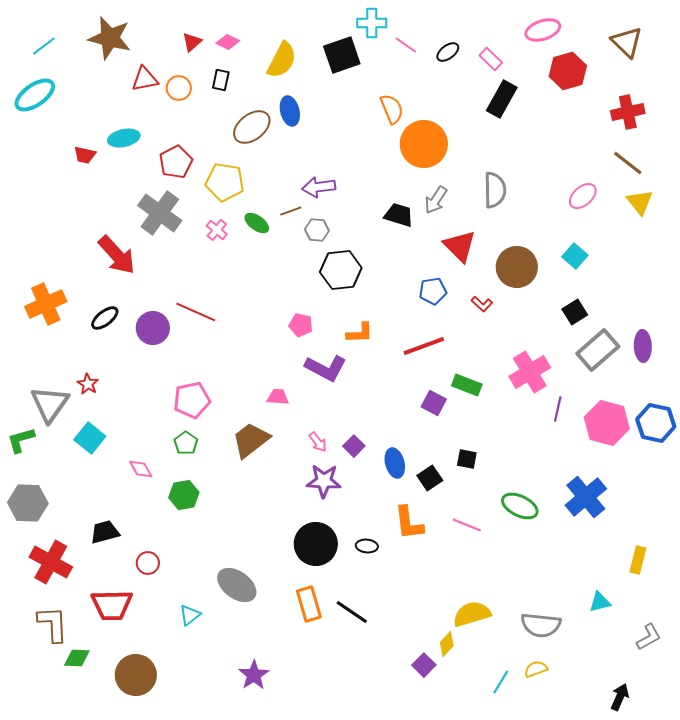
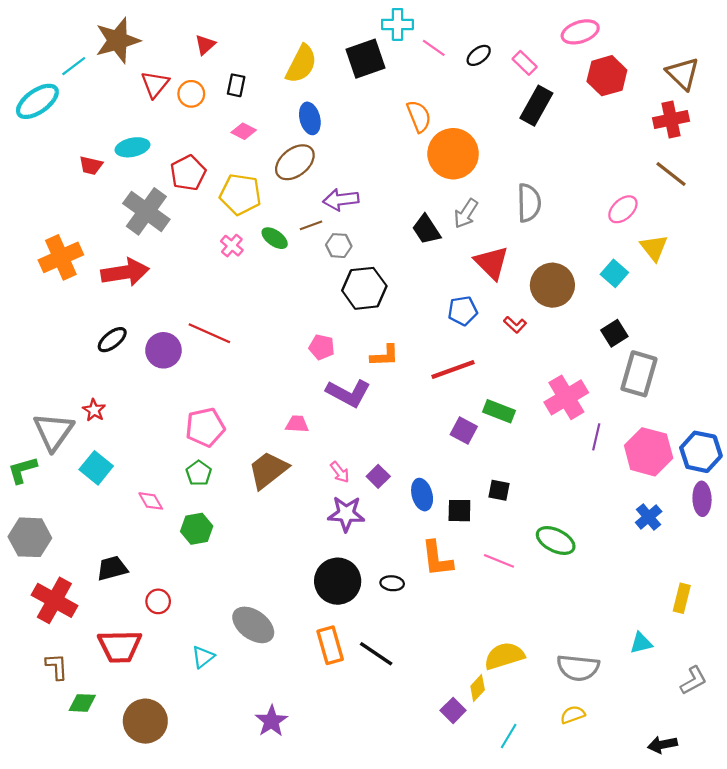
brown star: (110, 38) -> (118, 40), turned -30
pink diamond: (228, 42) -> (244, 131), moved
brown triangle: (627, 42) -> (683, 74), moved
cyan line: (44, 46) -> (74, 66), moved
red triangle: (145, 79) -> (155, 84), turned -40
brown ellipse: (252, 127) -> (295, 162), moved
yellow triangle: (640, 202) -> (654, 248), moved
gray cross: (160, 213) -> (146, 211), moved
black trapezoid: (399, 215) -> (426, 230), turned -140
red arrow: (117, 255) -> (125, 272), turned -57
orange cross: (46, 304) -> (61, 257), moved
purple ellipse: (643, 346) -> (702, 499), moved
gray rectangle: (598, 350) -> (639, 374), turned -33
black square: (430, 478) -> (459, 511), turned 35
blue cross: (586, 497) -> (649, 517), moved, size x0.6
brown L-shape: (53, 624) -> (57, 667), size x0.7
cyan line: (501, 682) -> (509, 736), moved
black arrow: (620, 697) -> (662, 745), turned -124

